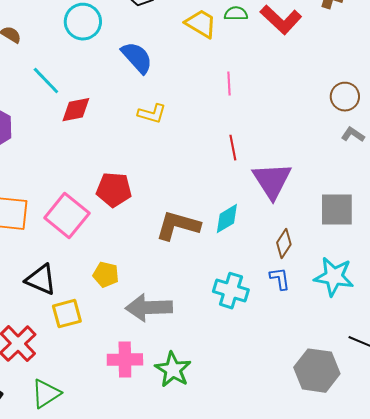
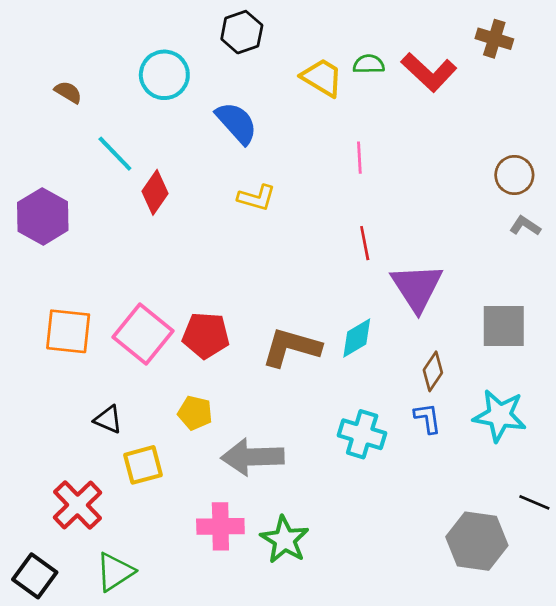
red diamond: (76, 110) -> (155, 192), turned -44
red pentagon: (114, 190) -> (206, 335), moved
black triangle: (41, 280) -> (108, 419), size x0.7

